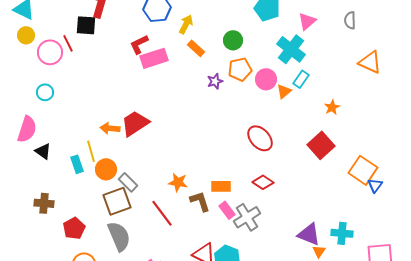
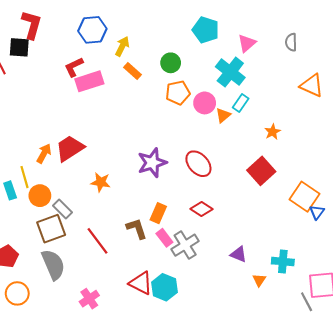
purple star: (215, 81) -> (152, 163), moved, size x1.8
orange arrow: (110, 128) -> (44, 153), turned 114
orange star: (178, 182) -> (101, 182), moved
orange rectangle: (221, 186) -> (158, 213), turned -66
purple triangle: (309, 234) -> (239, 254), moved, size x0.7

